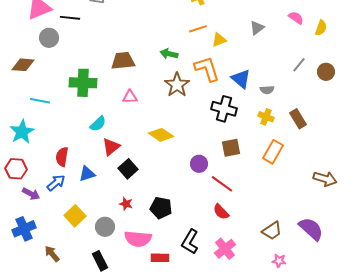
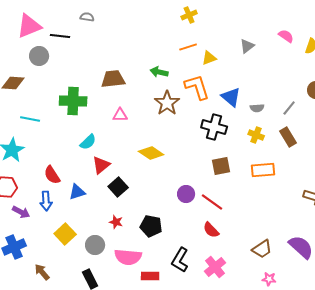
gray line: (299, 65) -> (289, 108), moved
orange rectangle: (273, 152) -> (263, 170), turned 55
red semicircle: (62, 157) -> (52, 175), turned -42
purple circle: (199, 164) -> (186, 194), moved
blue arrow: (56, 183) -> (46, 201), turned 126

